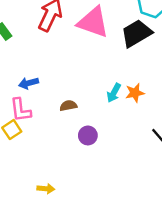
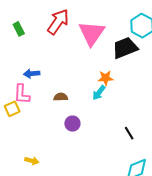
pink triangle: (93, 22) -> (92, 33), turned 36
orange star: (135, 93) -> (106, 78), moved

